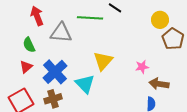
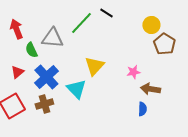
red arrow: (37, 16) -> (16, 29), moved
green line: (90, 18) -> (81, 23), turned -50
green semicircle: (29, 45) -> (31, 50), moved

